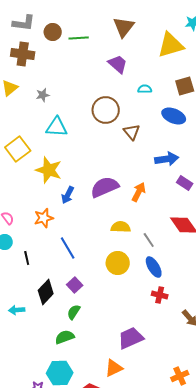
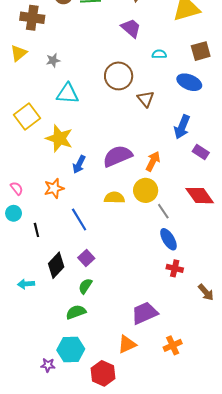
blue arrow: (167, 159) -> (182, 127), turned 120
yellow semicircle: (121, 227) -> (114, 198), moved
yellow circle: (118, 263) -> (146, 190), moved
orange cross: (180, 376) -> (173, 345), moved

